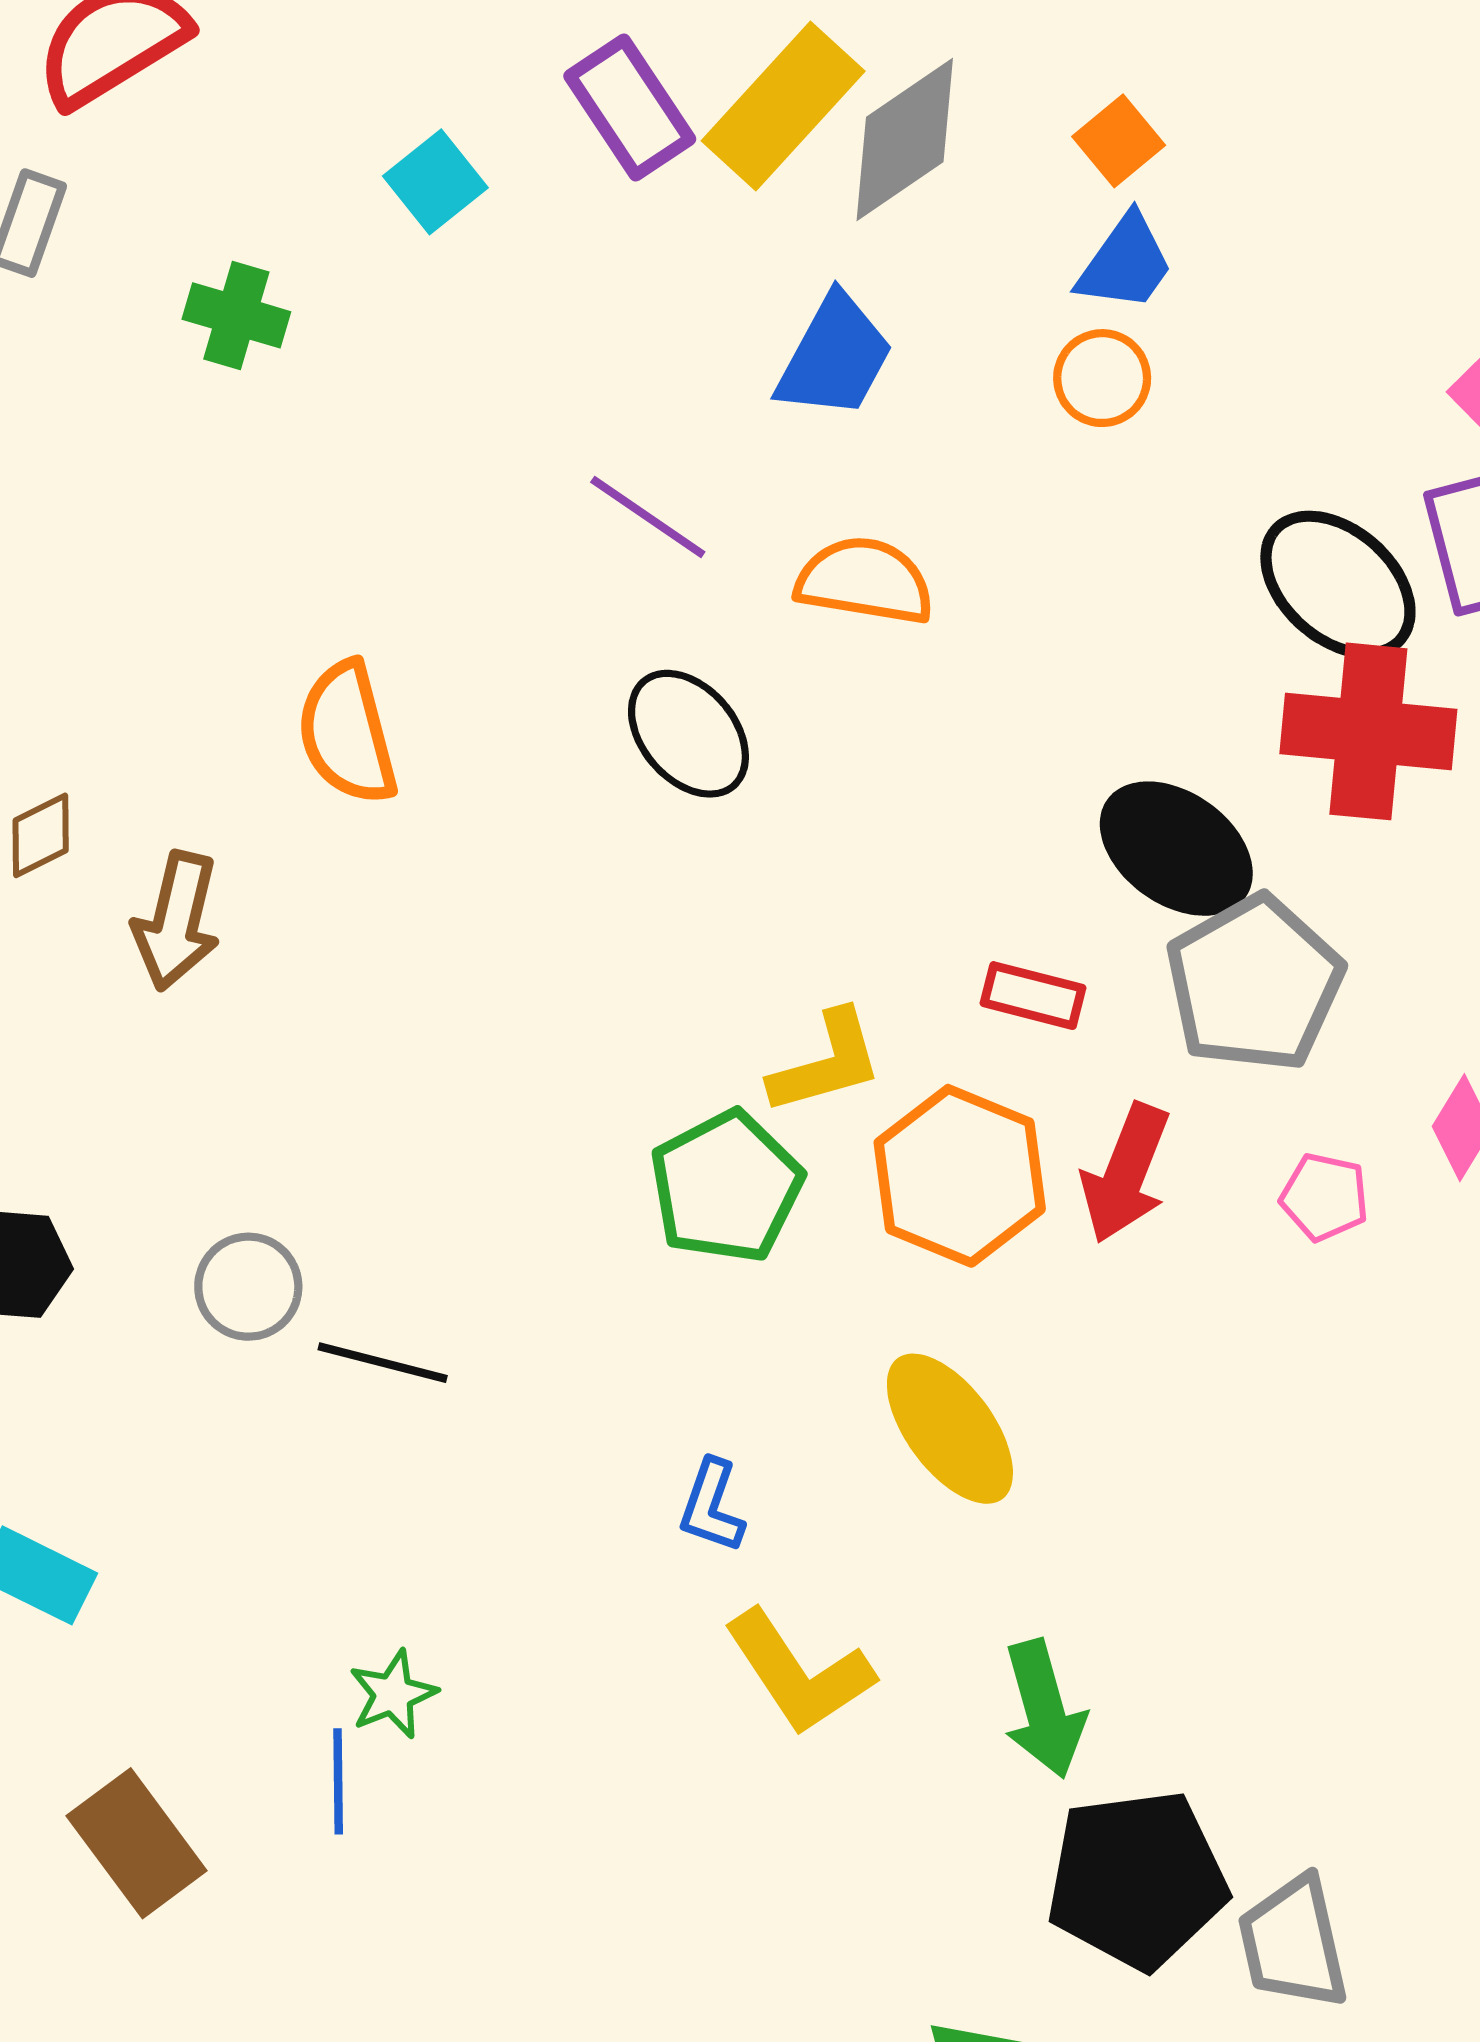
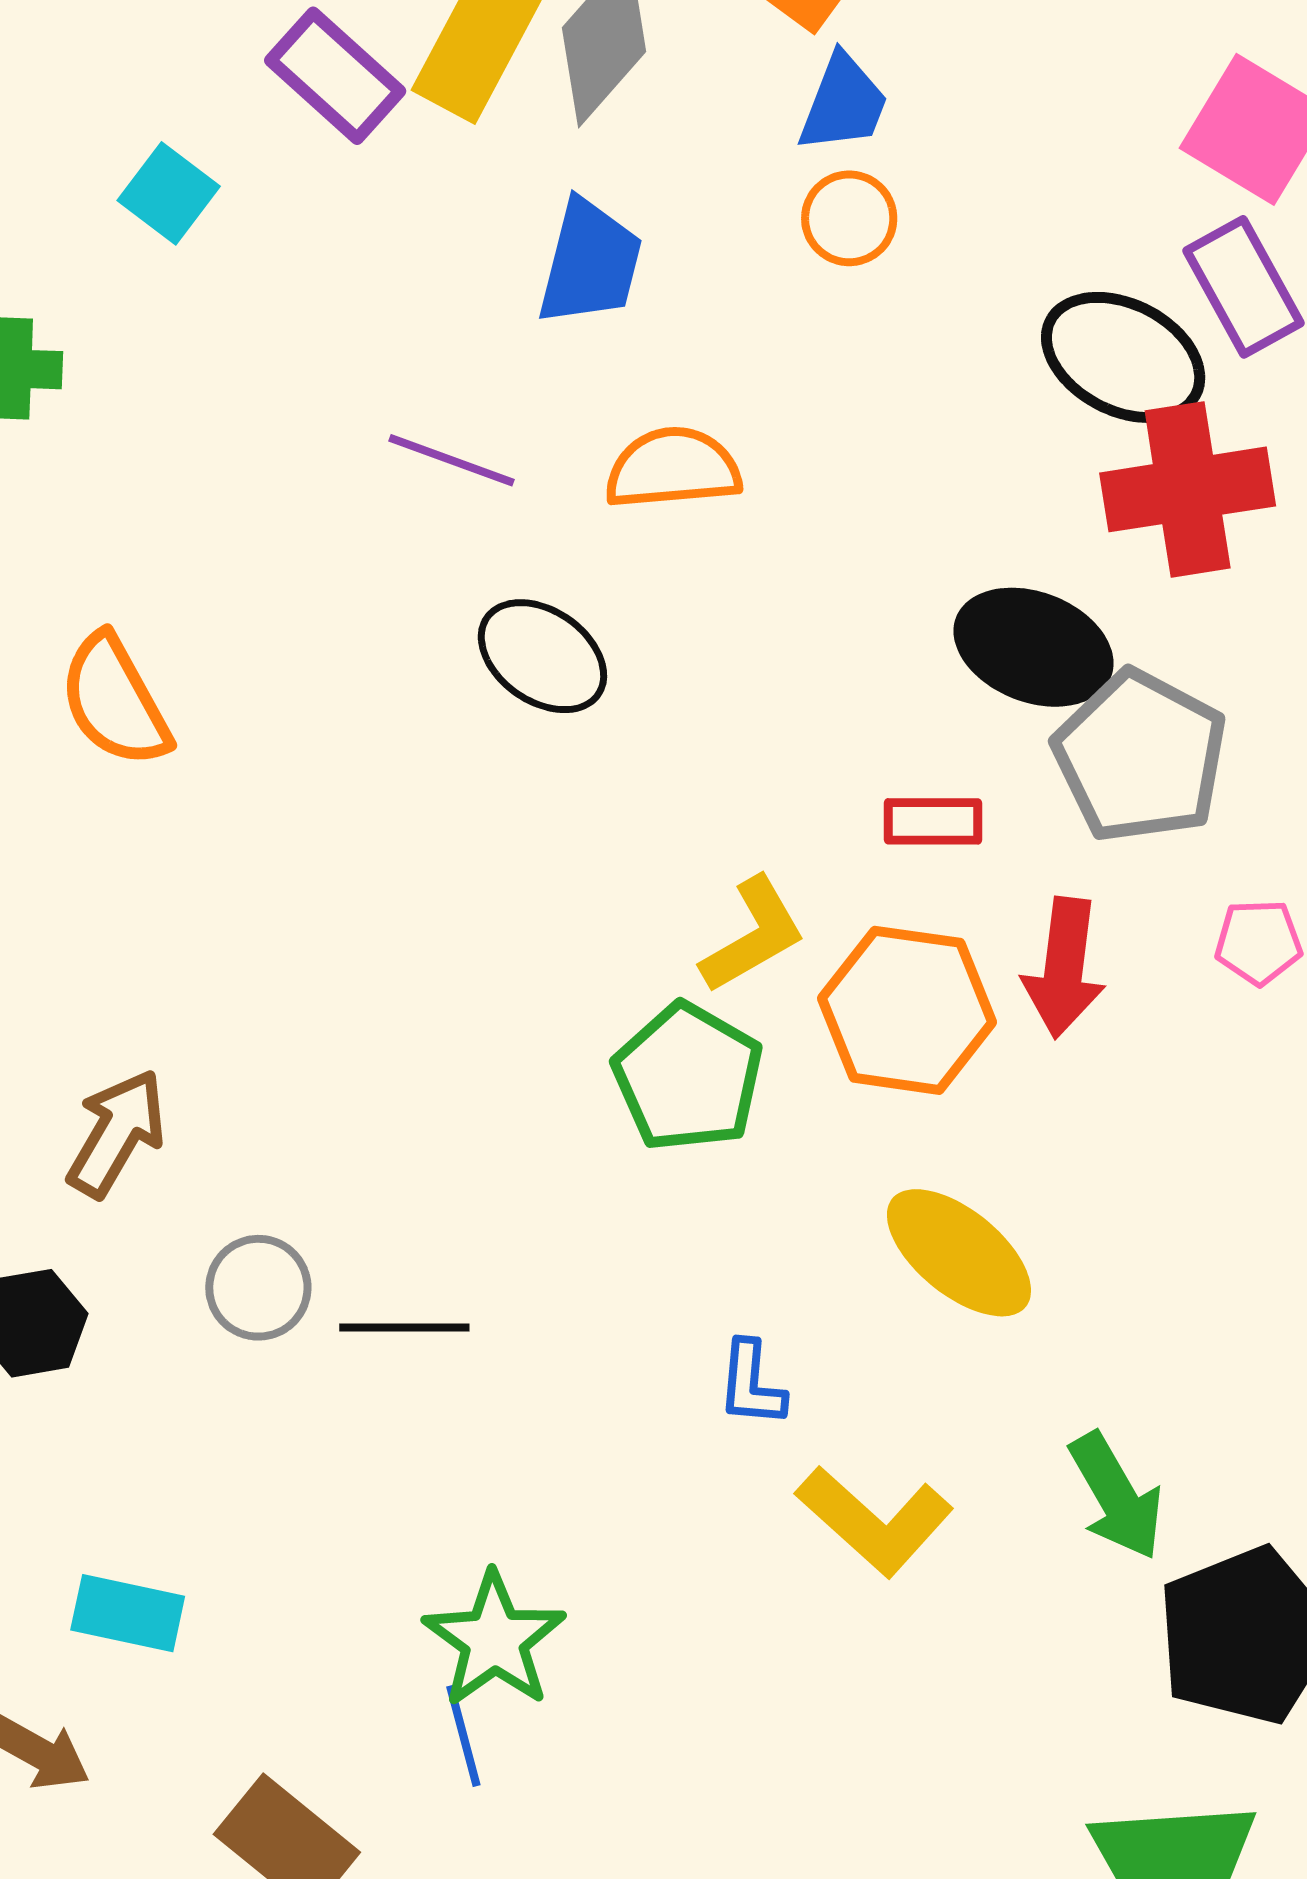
orange semicircle: (347, 733) -> (115, 701), moved
brown arrow: (176, 921) -> (117, 1133), moved, turned -149
green star: (393, 1694) -> (494, 1640), size x1.6

